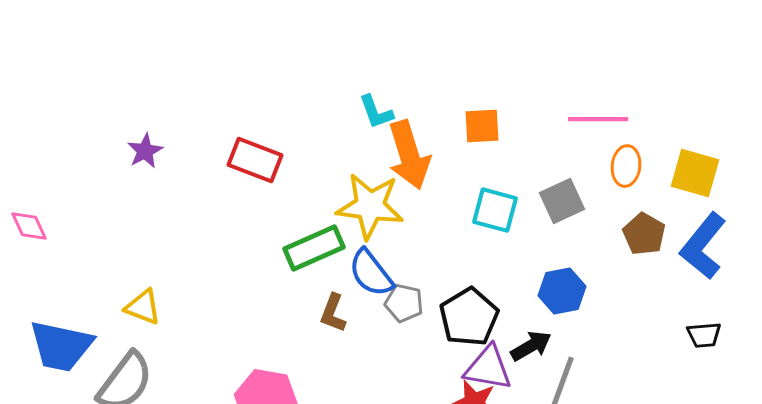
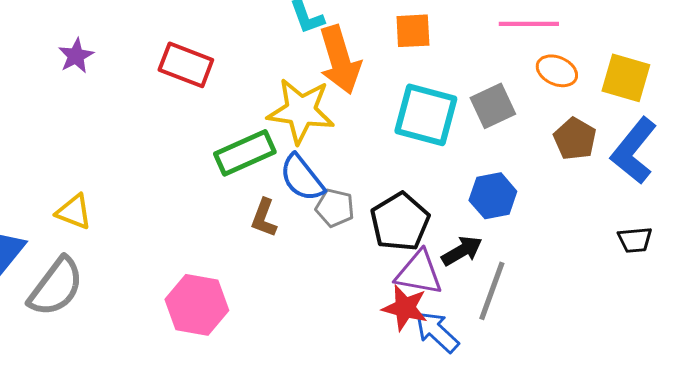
orange ellipse: (626, 166) -> (557, 71), turned -72
cyan square: (495, 210) -> (426, 115), size x1.4

